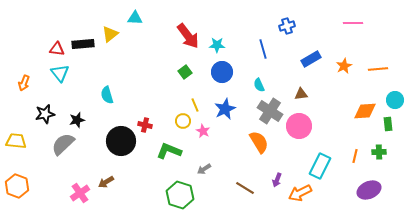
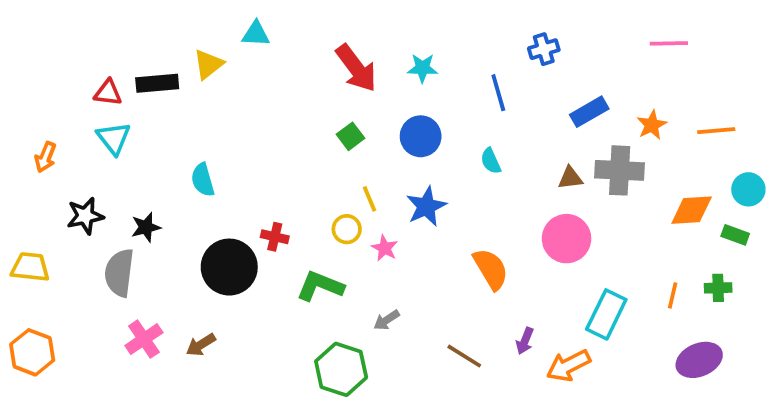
cyan star: (217, 45) -> (423, 68), moved
gray cross: (270, 111) -> (620, 170), moved, turned -30
green rectangle: (388, 124) -> (735, 235), turned -64
gray semicircle: (63, 144) -> (119, 273), turned -40
pink cross: (80, 193) -> (144, 339), moved

